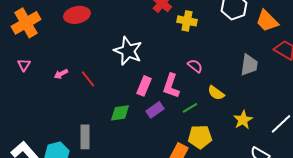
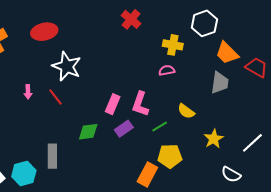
yellow cross: (187, 21) -> (173, 45), moved
orange trapezoid: (267, 21) -> (227, 53), moved
white star: (128, 51) -> (67, 66), moved
pink semicircle: (195, 66) -> (167, 70), moved, turned -49
pink arrow: (61, 74) -> (28, 92), turned -64

